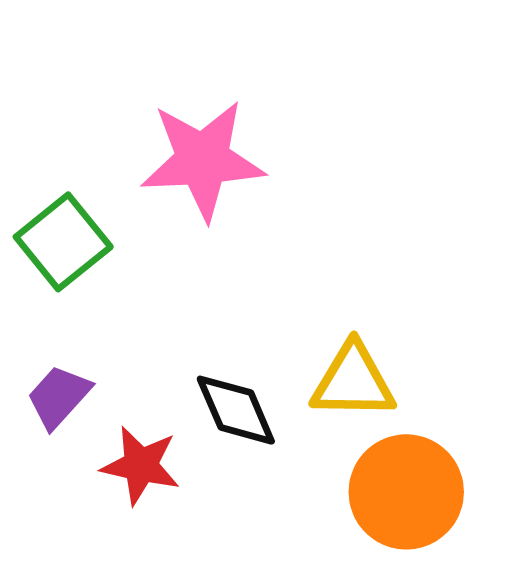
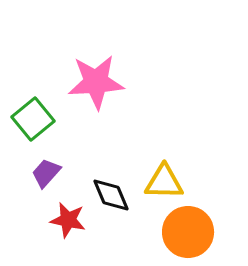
purple trapezoid: (59, 397) -> (46, 173), moved

